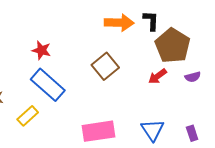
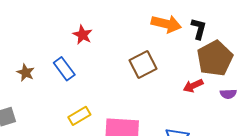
blue rectangle: (48, 85) -> (64, 69), moved, size x0.7
yellow rectangle: (28, 116) -> (79, 116), moved

